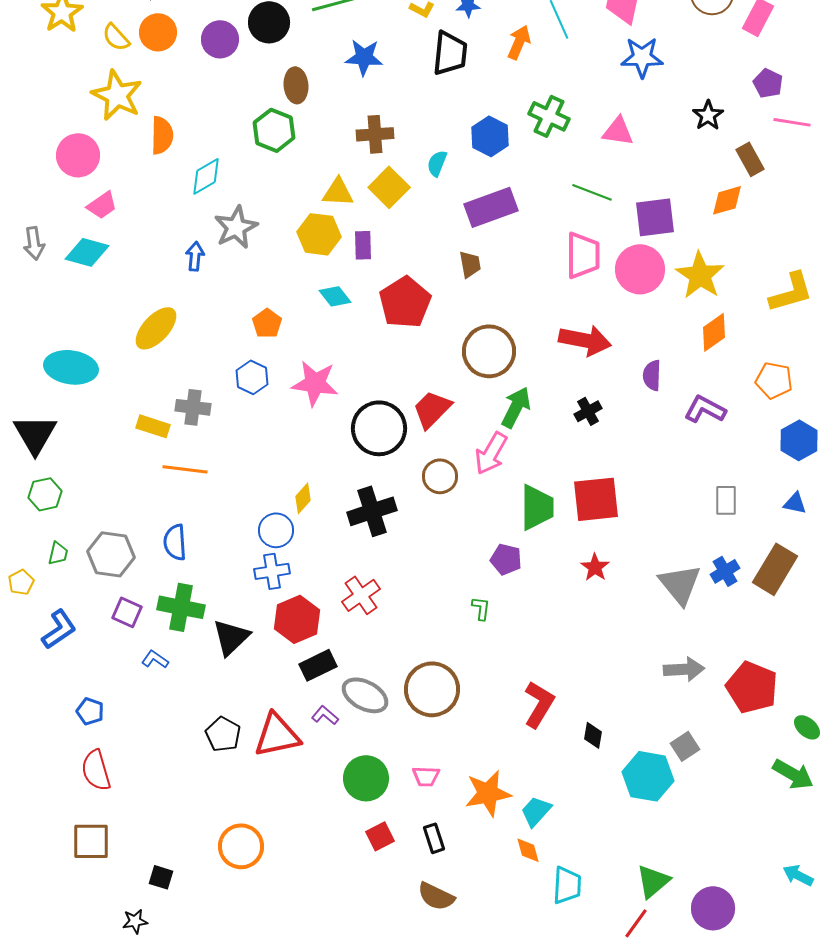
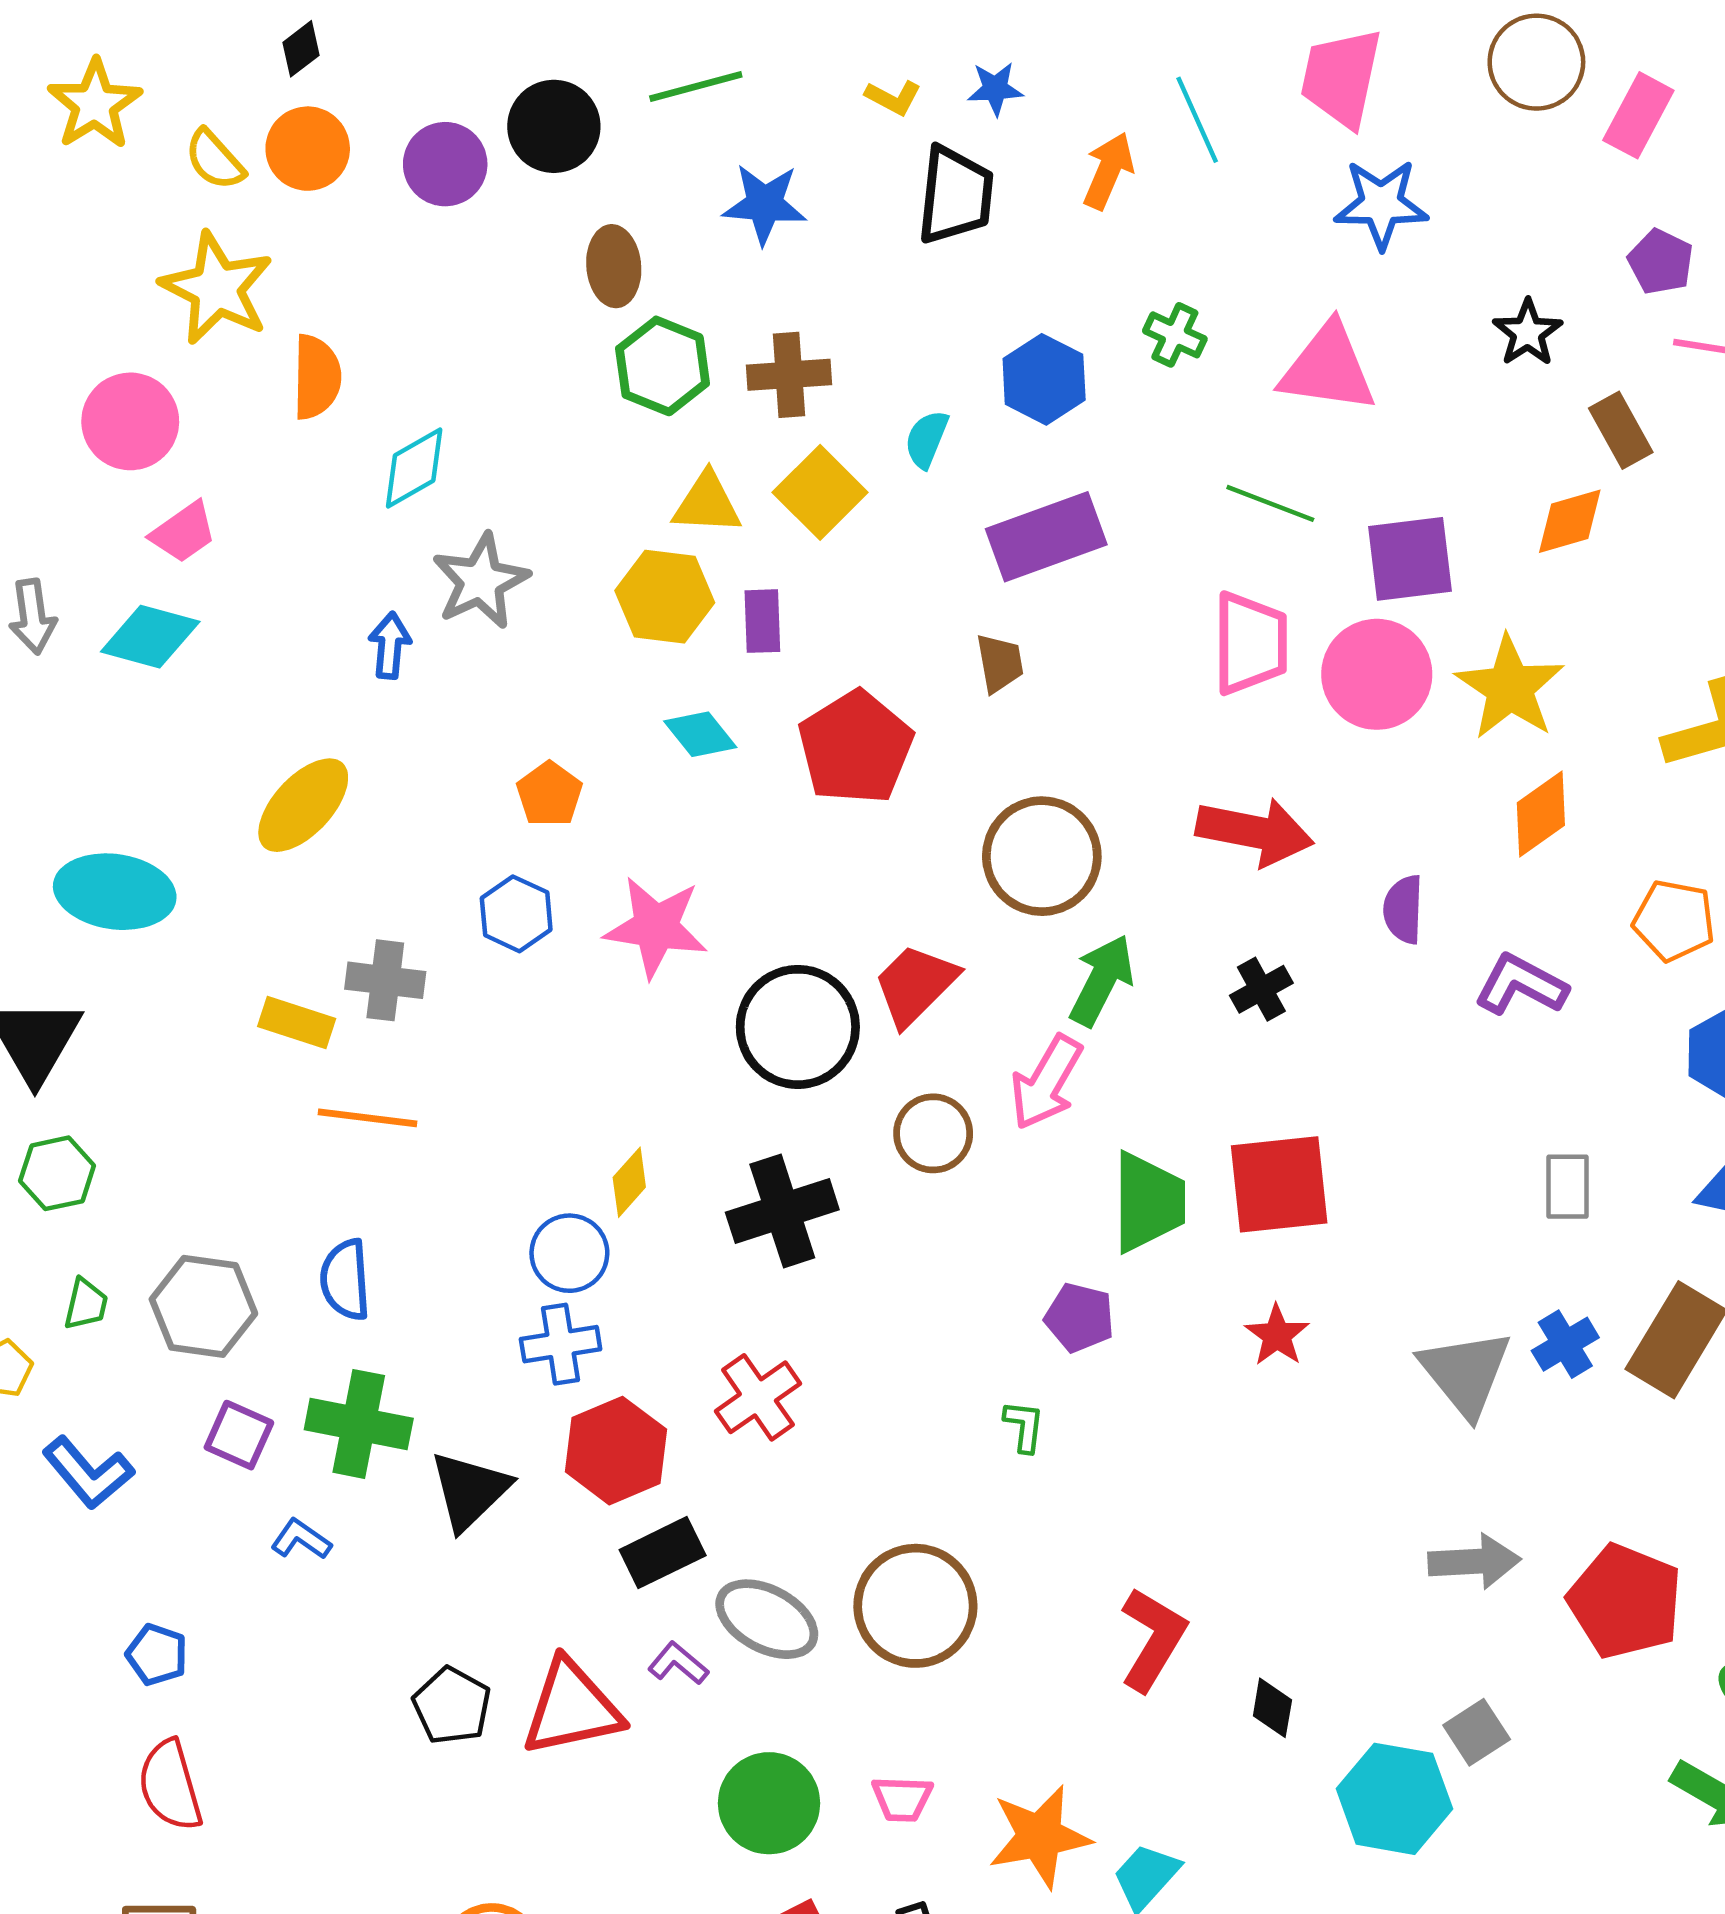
green cross: (549, 116) -> (1175, 335), size x0.7
green hexagon: (274, 130) -> (663, 366), moved
pink triangle: (618, 131) -> (1328, 368), size x1.4
blue L-shape: (59, 629) -> (88, 1473), turned 84

